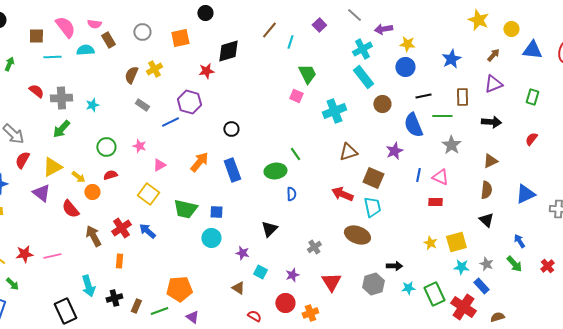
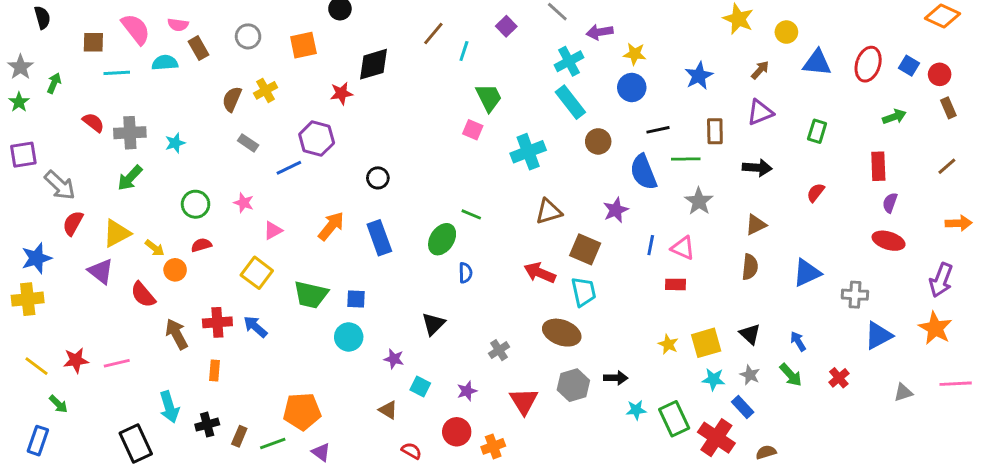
green line: (295, 154) -> (471, 214), turned -32
green ellipse: (275, 171) -> (442, 239), turned -50
black triangle: (486, 220) -> (750, 334), moved
red cross: (121, 228) -> (217, 322), turned 30
gray hexagon: (373, 284) -> (573, 385), moved

